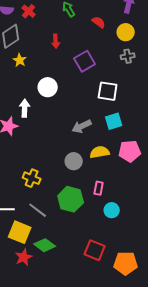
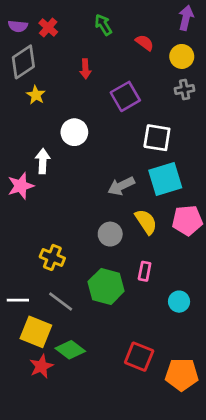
cyan square: (114, 121) -> (165, 179), size x1.4
yellow semicircle: (100, 152) -> (146, 222), turned 66
cyan circle: (112, 210) -> (179, 302), moved

